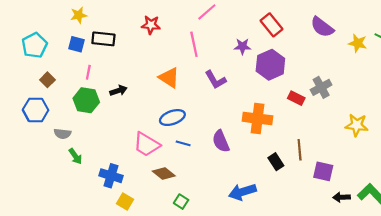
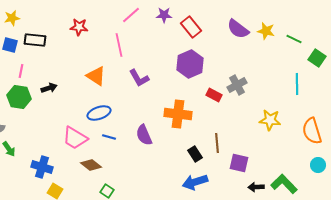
yellow star: (358, 43) -> (266, 31), moved
purple star: (242, 46) -> (164, 15), moved
blue arrow: (242, 192) -> (195, 182), moved

